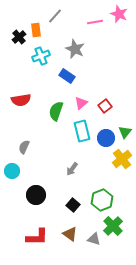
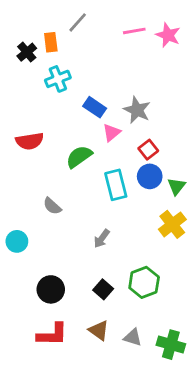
pink star: (119, 14) -> (168, 35), moved
gray star: (75, 49) -> (137, 110), moved
pink triangle: (81, 103) -> (112, 133), moved
green semicircle: (56, 111) -> (79, 157), turned 36
blue circle: (106, 138) -> (150, 176), moved
gray semicircle: (24, 147) -> (52, 206), moved, turned -72
black circle: (36, 195) -> (51, 289), moved
green cross: (113, 226) -> (171, 345), moved, turned -30

